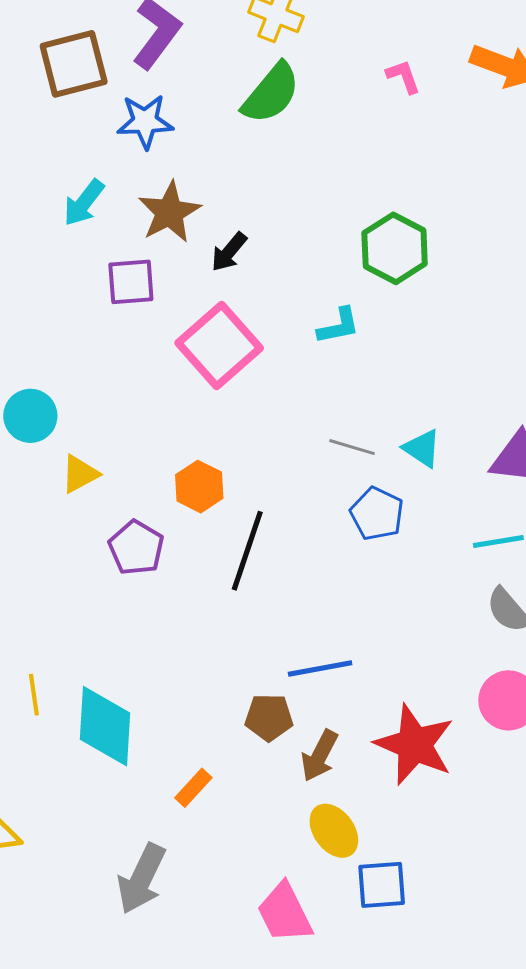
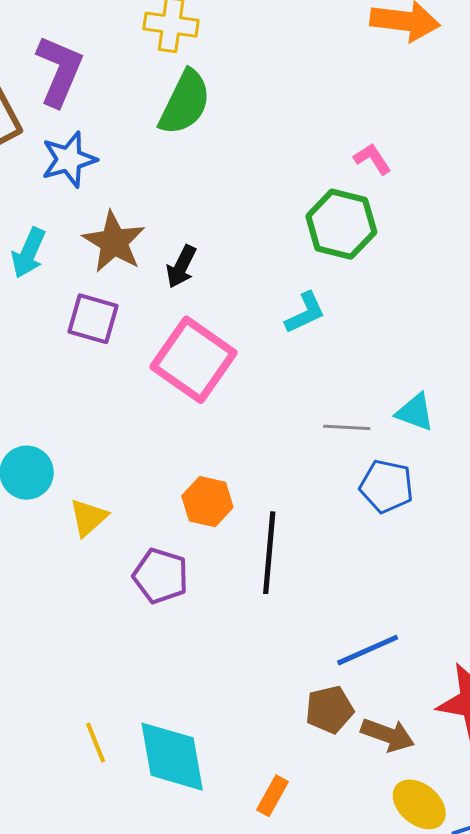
pink L-shape: (403, 77) -> (372, 159), moved
purple square: (131, 282) -> (93, 319), turned 34
brown arrow: (320, 756) -> (388, 735), turned -84

